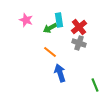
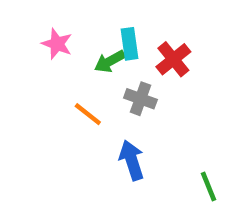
gray cross: (79, 43) -> (140, 99), moved
orange line: (50, 52) -> (88, 114), moved

